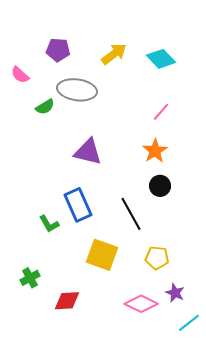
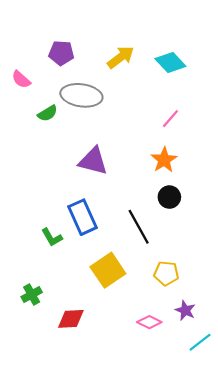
yellow square: (102, 255) -> (108, 270), turned 36
pink diamond: (141, 304) -> (149, 322), size x0.7

